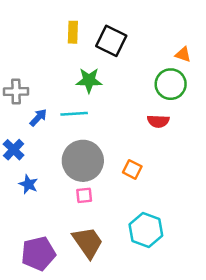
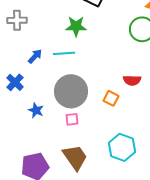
gray cross: (16, 92) -> (17, 20), moved
red semicircle: (158, 121) -> (132, 80), moved
blue star: (28, 184) -> (36, 110), moved

